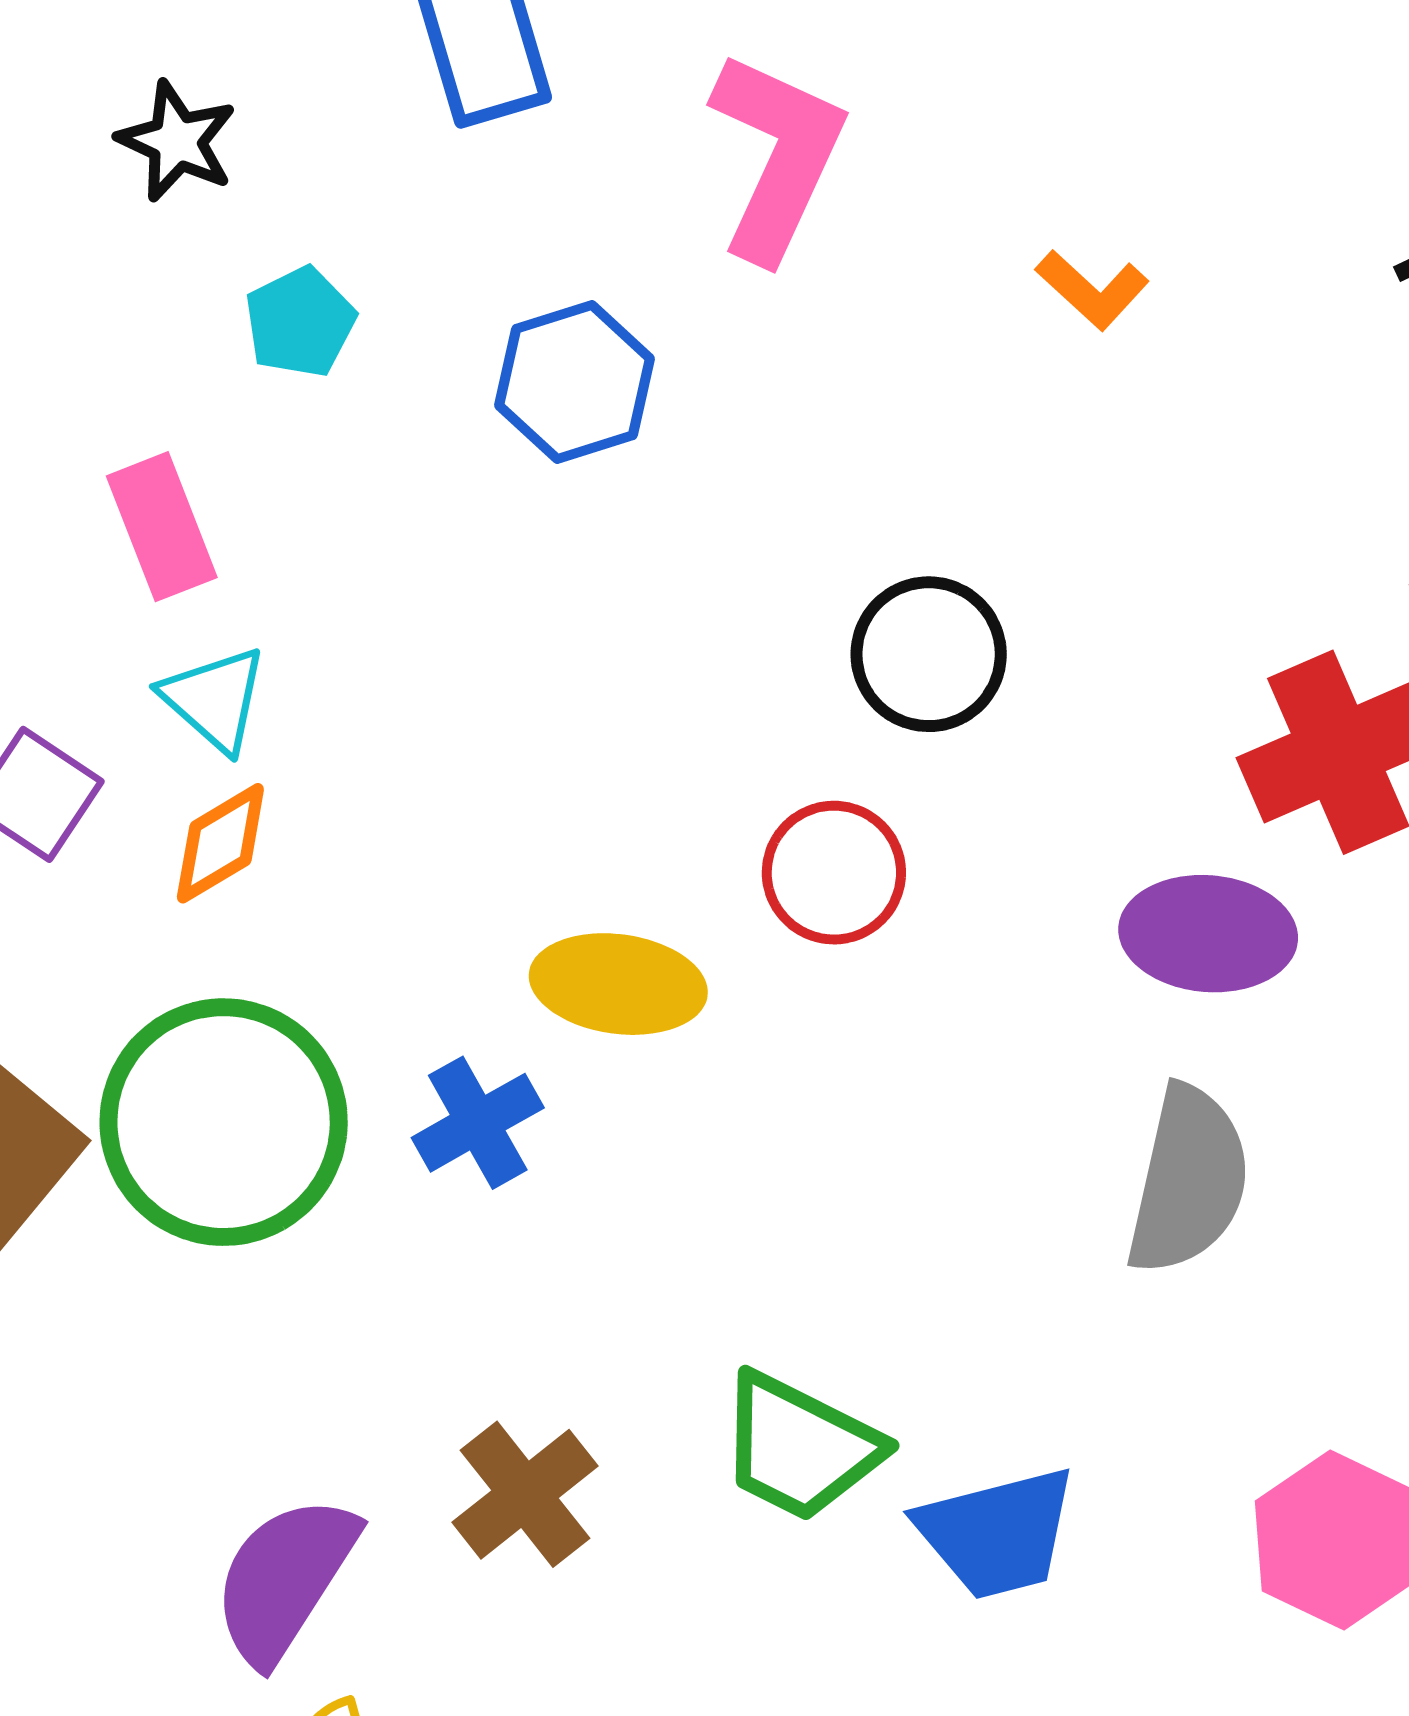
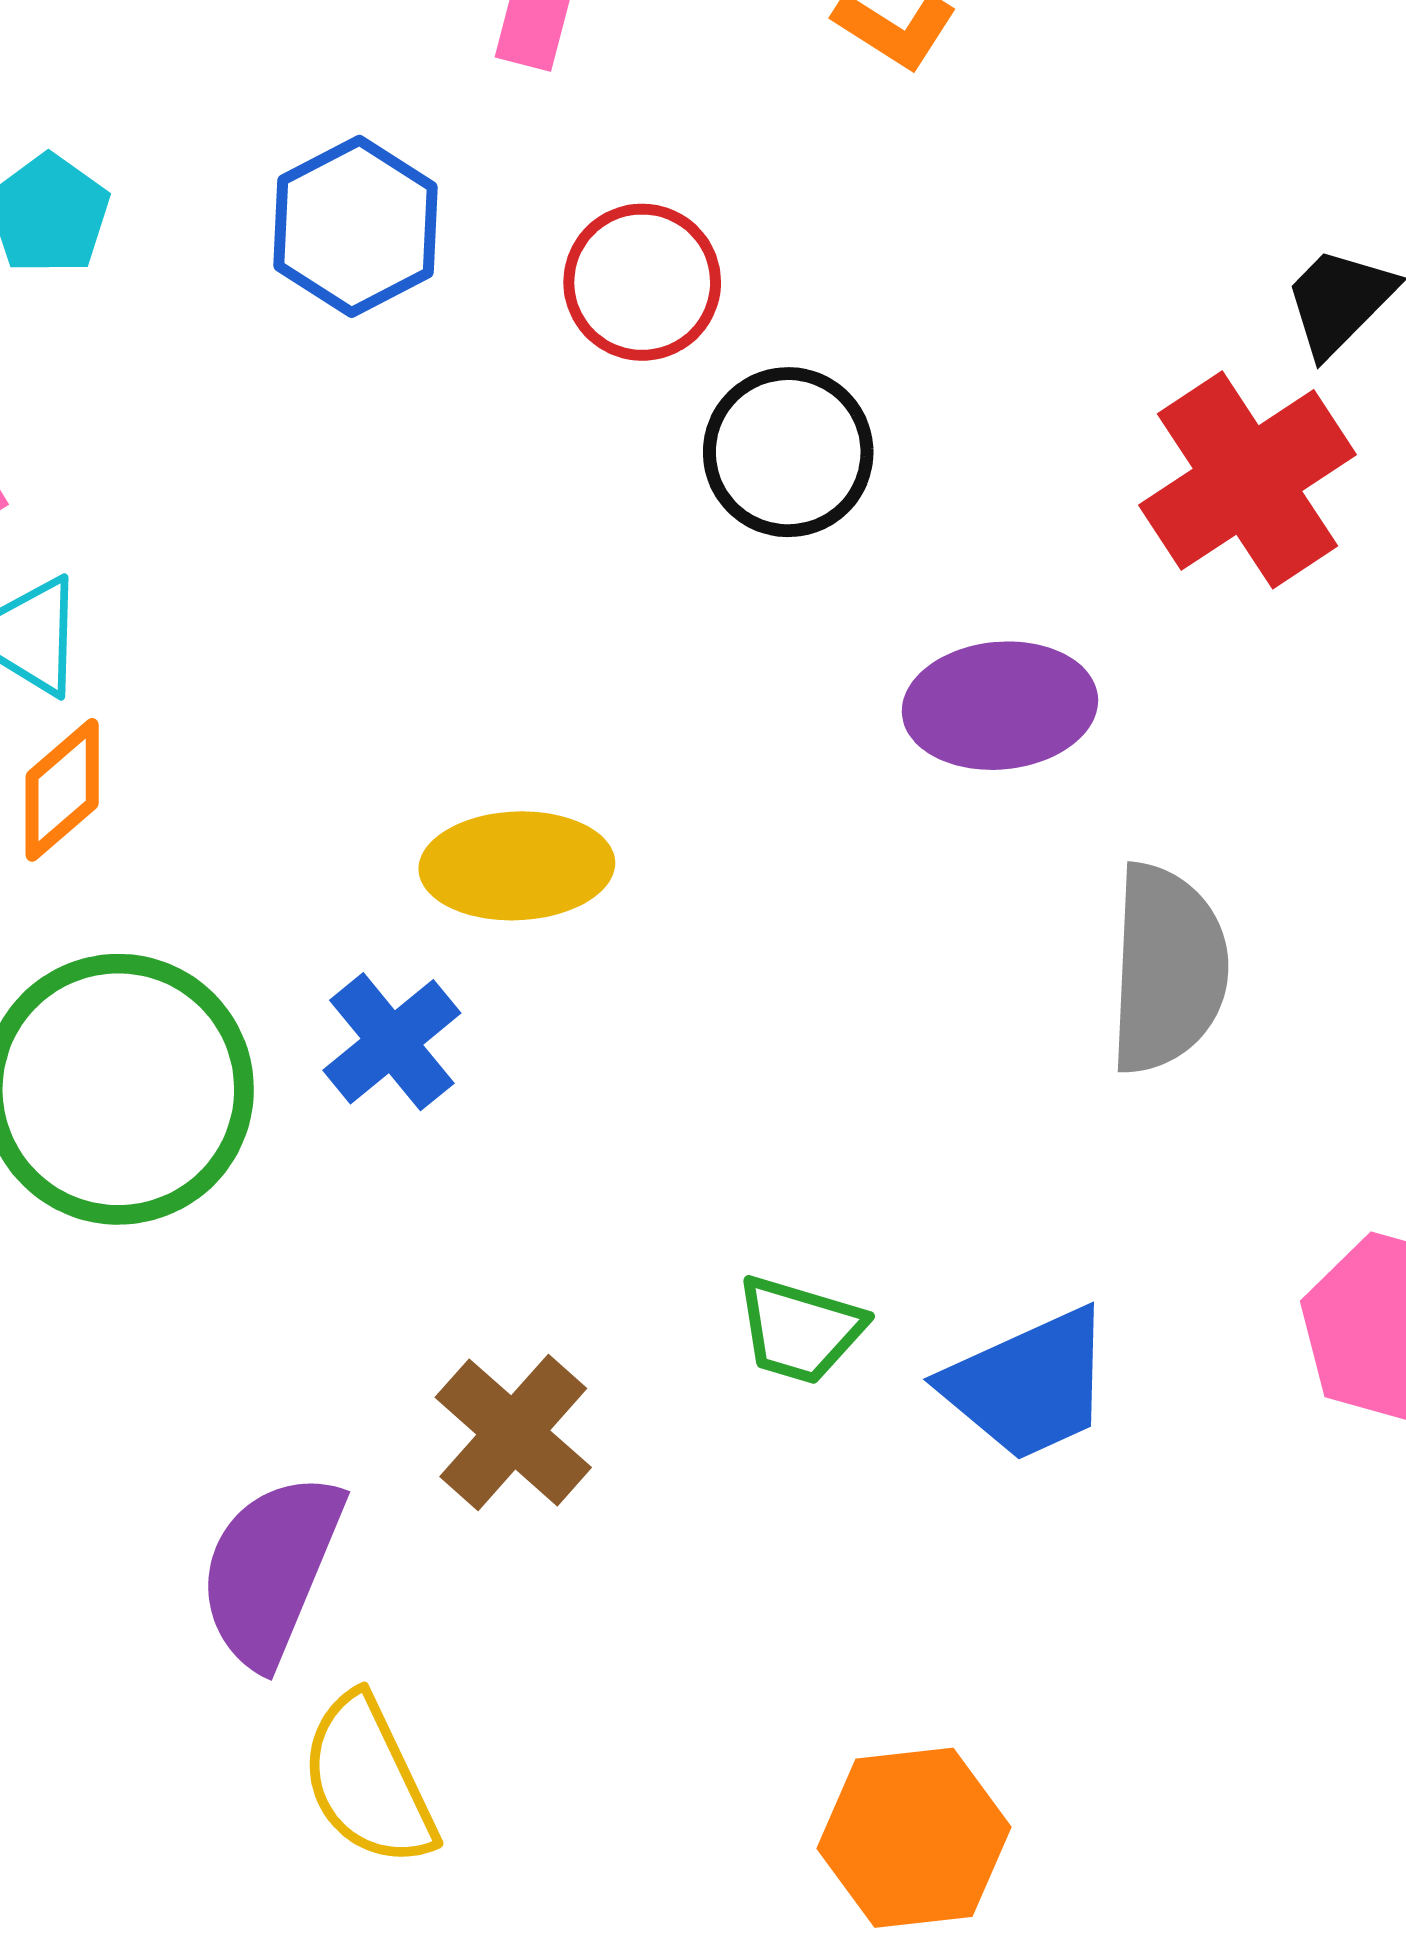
red circle: (834, 873) -> (642, 282), moved
purple ellipse: (1208, 934) -> (1000, 706), moved
green trapezoid: (800, 1447) -> (800, 1330), size x0.7

